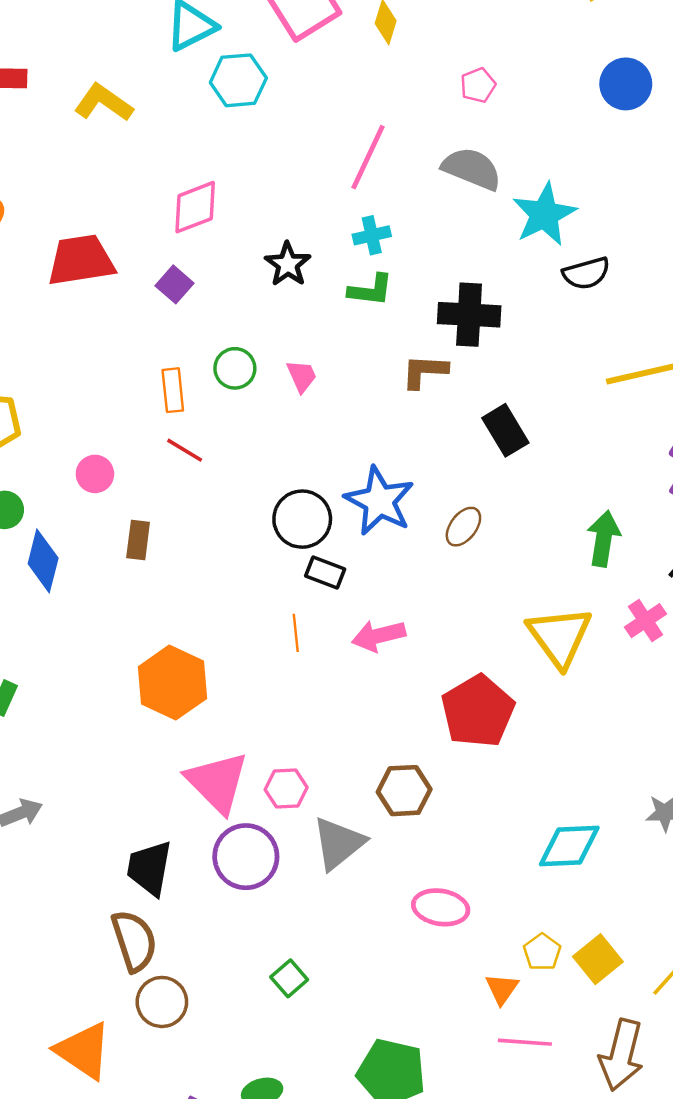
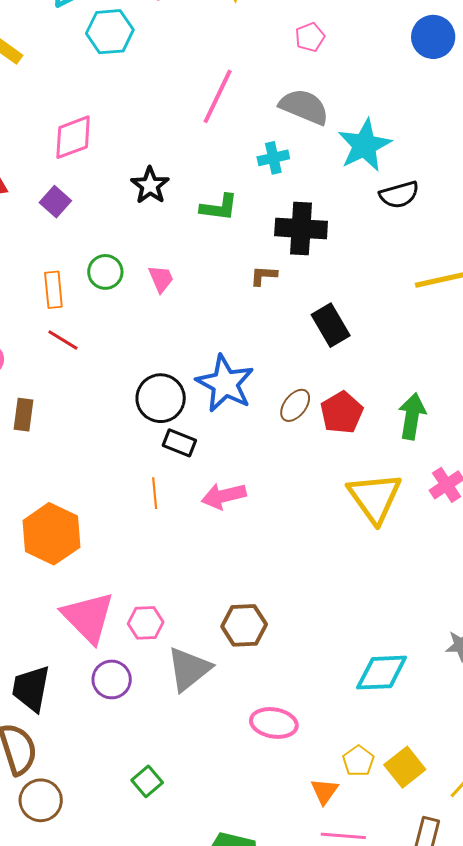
cyan cross: (372, 235) -> (273, 158), moved
brown L-shape: (425, 371) -> (264, 276), size x0.7
red pentagon: (478, 711) -> (342, 413), moved, size x0.7
purple circle: (246, 857) -> (112, 679), size x0.7

